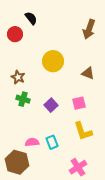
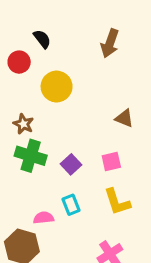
brown arrow: (89, 29) -> (110, 43), moved
yellow circle: (53, 61) -> (57, 87), moved
green cross: (23, 99) -> (31, 156), size x1.5
cyan rectangle: (52, 142) -> (71, 205), moved

